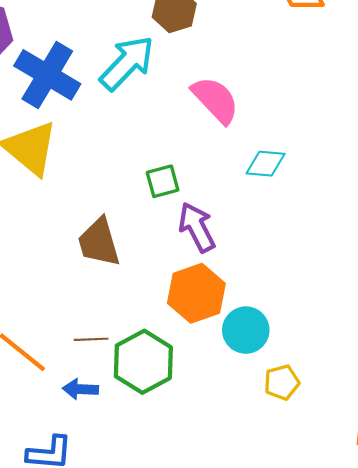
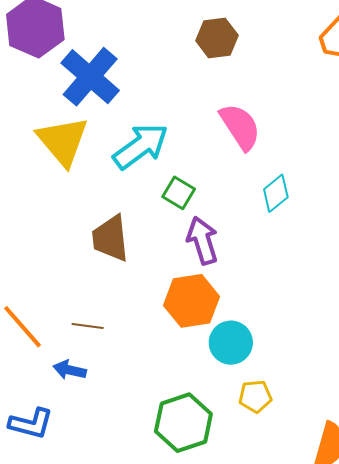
cyan arrow: (127, 63) -> (141, 146), moved
cyan diamond: (266, 164) -> (276, 193), turned -54
green square: (163, 181) -> (179, 193), turned 36
green hexagon: (143, 362) -> (183, 423), moved

